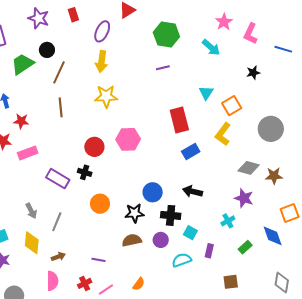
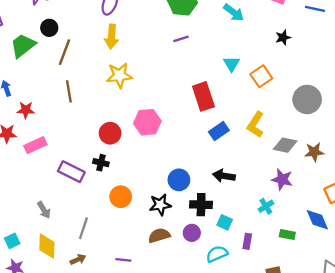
yellow L-shape: (223, 134) -> (255, 125), moved
gray line: (57, 222) -> (83, 228), moved
green rectangle: (245, 247) -> (287, 234), turned 56

